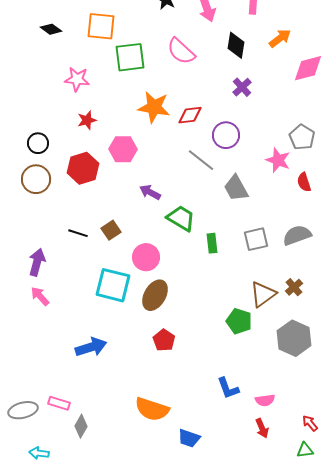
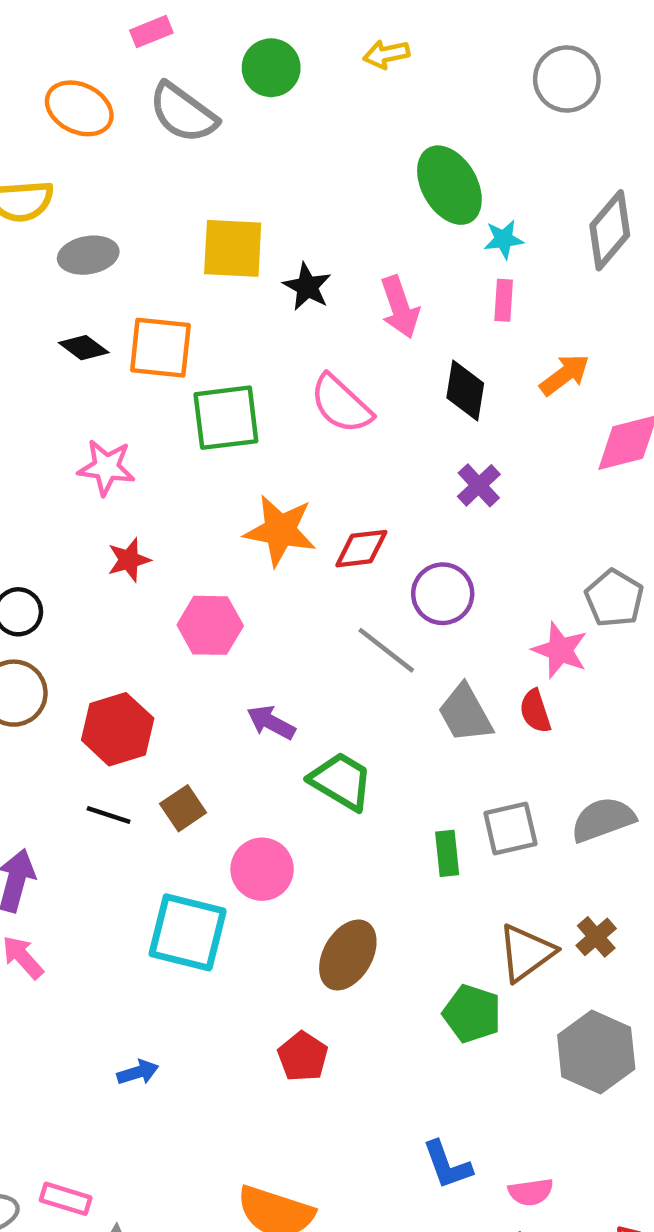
black diamond: (51, 29) -> (84, 348), moved
red hexagon: (83, 168) -> (118, 729), moved
red semicircle: (304, 182) -> (535, 711), moved
green rectangle: (212, 243) -> (447, 853), moved
brown ellipse: (155, 295) -> (348, 955), moved
blue arrow: (91, 347) -> (138, 1072), size x0.6

